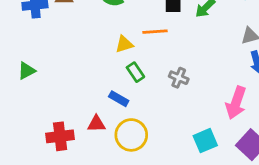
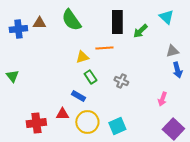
green triangle: (27, 71) -> (12, 76), turned -40
pink arrow: (236, 103) -> (162, 99), size x0.6
cyan square: (205, 141) -> (117, 126), moved

